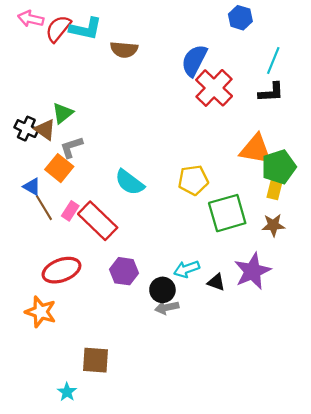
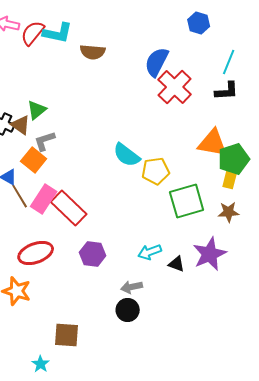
cyan semicircle: (130, 182) -> (127, 155), moved
pink rectangle: (70, 211) -> (44, 199), size x1.6
black circle: (162, 290) -> (128, 310), moved

